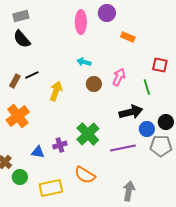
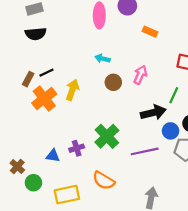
black semicircle: (22, 39) -> (36, 34), turned -54
green line: (147, 87) -> (174, 95), moved, turned 42
orange cross: (18, 116) -> (44, 99), moved

